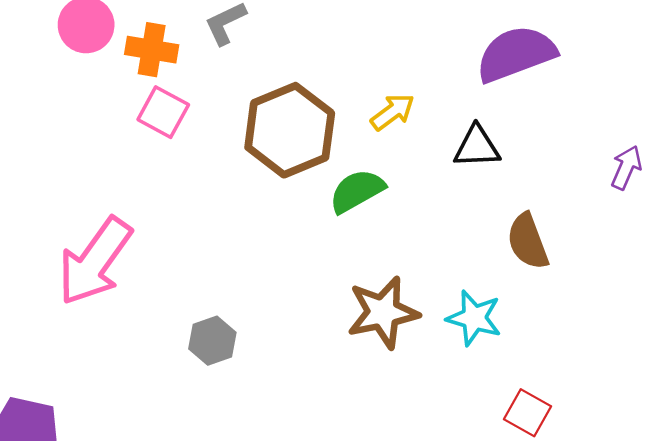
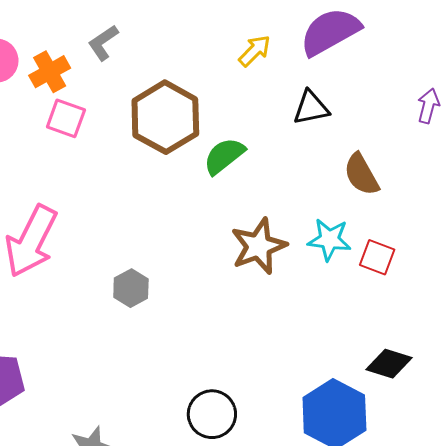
orange cross: (152, 50) -> (50, 72), turned -30
yellow arrow: (393, 112) -> (255, 51), moved
red square: (528, 413) -> (377, 257), moved

